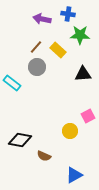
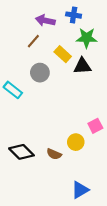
brown line: (36, 47) -> (33, 41), moved
black triangle: (83, 74) -> (82, 66), moved
black diamond: (20, 140) -> (21, 152), turned 35
brown semicircle: (44, 156) -> (54, 154), moved

